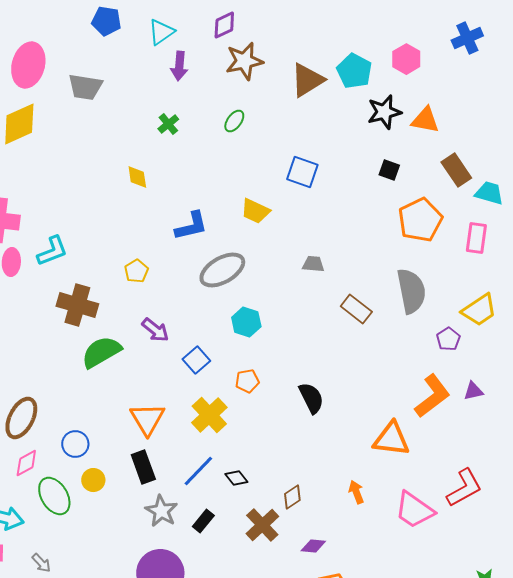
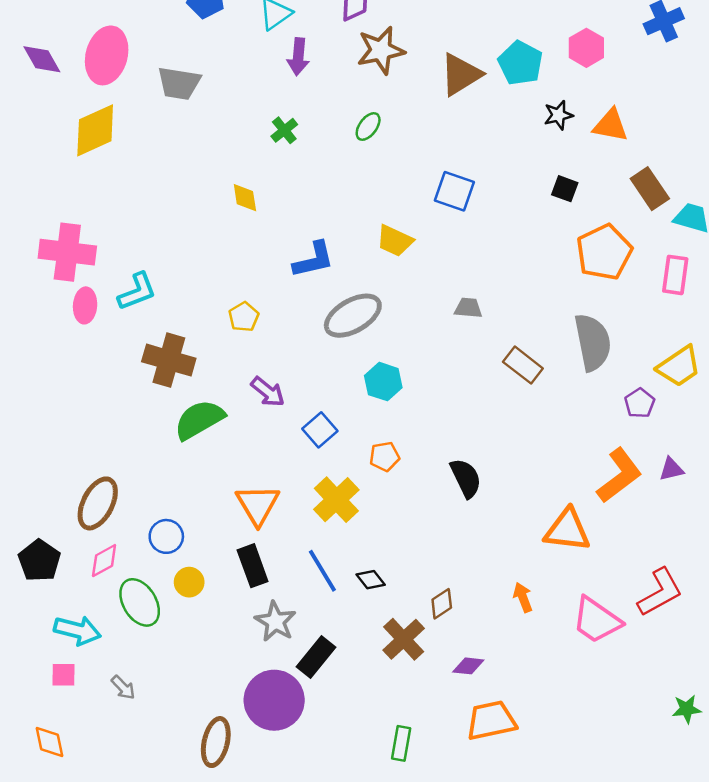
black star: (384, 112) -> (558, 115), size x0.7
blue line: (198, 471) -> (322, 571), turned -75
black rectangle: (203, 521) -> (316, 657), moved, size x1.4

